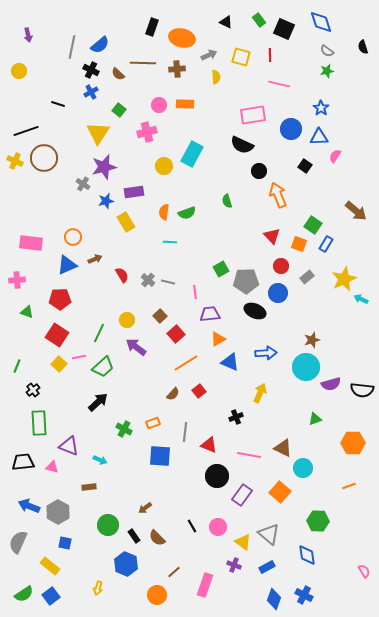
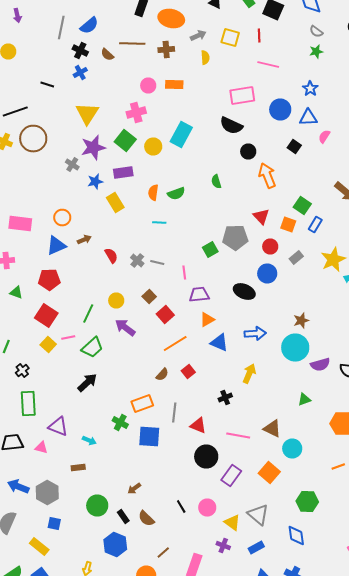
green square: (119, 110) -> (125, 140), moved, size x1.5
gray pentagon: (246, 281) -> (235, 238), moved
orange rectangle: (153, 423) -> (142, 404), size x1.5
green cross: (124, 429) -> (120, 422), moved

